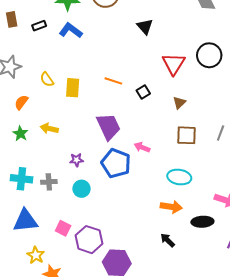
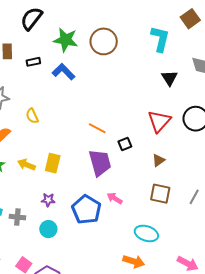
black triangle: (145, 26) -> (169, 78), moved
yellow rectangle: (73, 88) -> (53, 163), moved
purple trapezoid: (108, 127) -> (100, 163), moved

